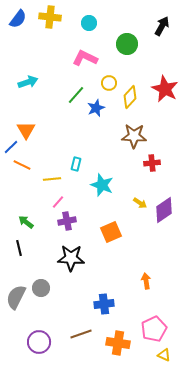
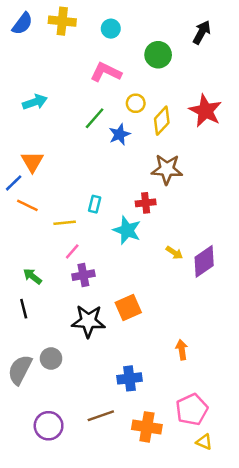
red cross: (152, 163) -> (146, 203), moved
orange square: (111, 232) -> (128, 307), moved

